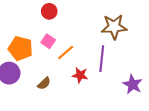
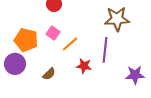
purple star: (133, 84) -> (135, 75), turned -30

